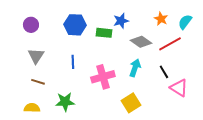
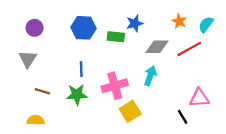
gray diamond: (141, 42) -> (157, 47), turned -35
gray triangle: (36, 56) -> (28, 59), moved
black line: (164, 72) -> (183, 117), moved
pink triangle: (179, 88) -> (199, 98), turned -36
green star: (65, 102) -> (77, 95), moved
yellow square: (131, 103) -> (130, 111), moved

